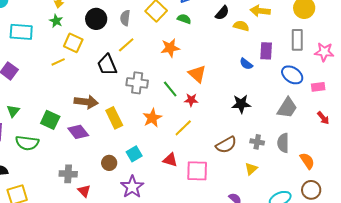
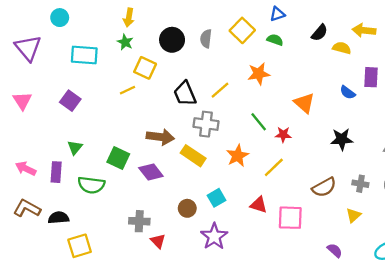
yellow line: (126, 45) -> (220, 90), moved
orange triangle: (197, 74) -> (304, 103), moved
gray cross: (137, 83) -> (206, 124), moved
yellow rectangle: (114, 118) -> (193, 156), turned -30

